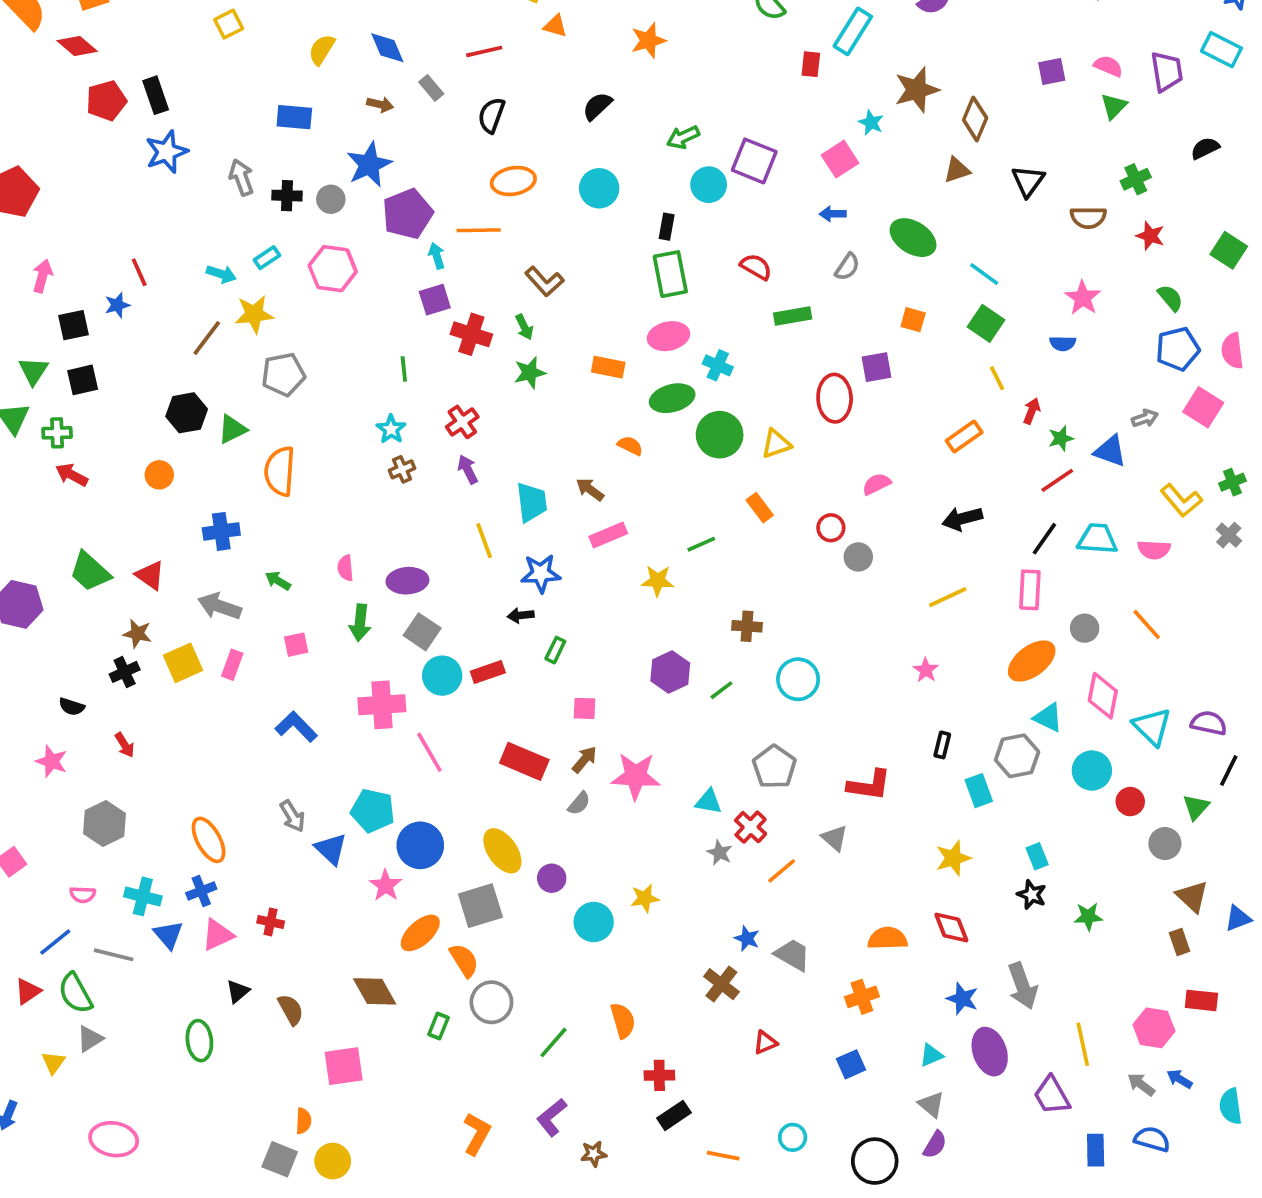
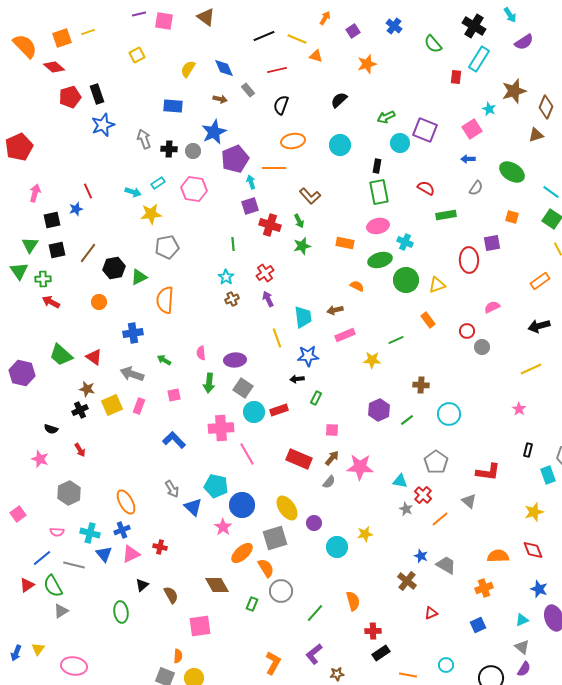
brown line: (207, 338) -> (88, 253), moved
brown arrow: (590, 489) -> (335, 310), turned -49
yellow triangle: (53, 1063) -> (38, 649), moved

